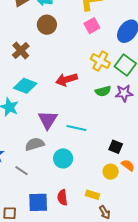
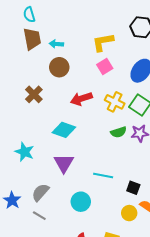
red arrow: (67, 80) -> (81, 99), moved
cyan diamond: (25, 86) -> (64, 130), moved
cyan line: (76, 128) -> (103, 176), moved
gray semicircle: (35, 144) -> (40, 192), moved, turned -30

